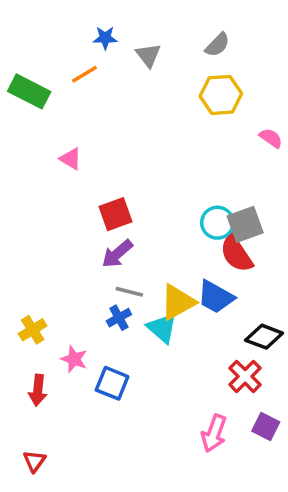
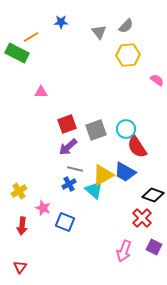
gray triangle: (148, 55) -> (99, 32), moved
orange line: (84, 74) -> (31, 37), moved
pink triangle: (71, 159) -> (41, 92), turned -32
gray square: (245, 224) -> (96, 130), moved

